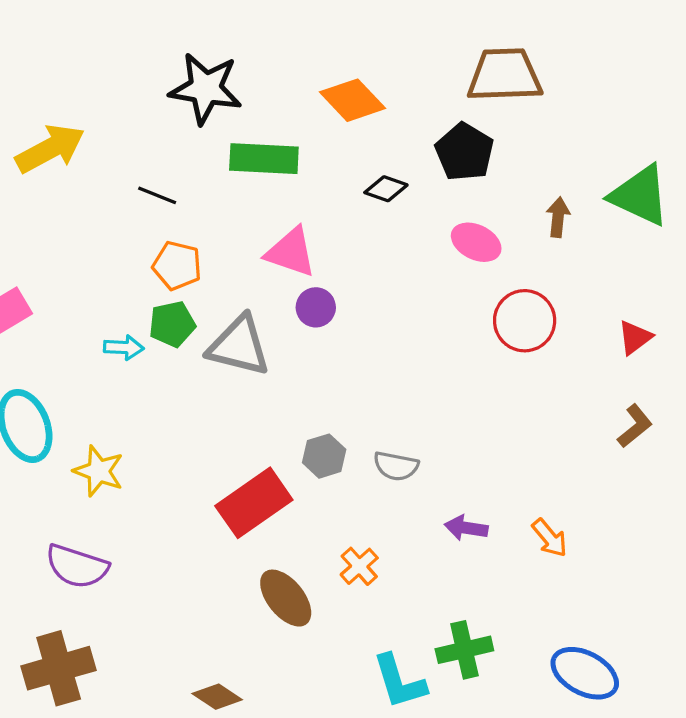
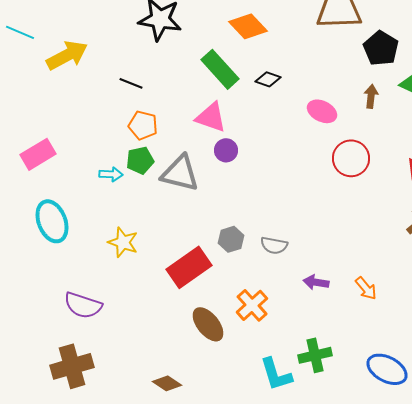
black pentagon: (464, 152) -> (381, 48), moved
green rectangle: (264, 159) -> (220, 69), moved, turned 45
yellow star: (99, 471) -> (123, 242), moved
orange cross: (359, 566) -> (252, 305), size x1.4

